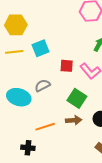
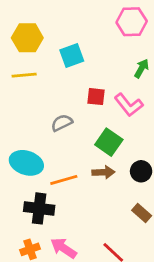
cyan square: (41, 48) -> (72, 56), moved
cyan ellipse: (19, 97) -> (26, 163), moved
black cross: (28, 148) -> (39, 208), size x1.5

